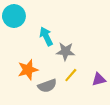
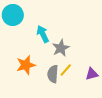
gray star: (65, 51) -> (61, 48), turned -30
gray semicircle: (47, 86) -> (53, 74), moved, turned 114

